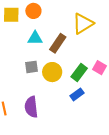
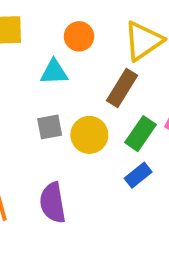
orange circle: (33, 11) -> (79, 36), moved
brown rectangle: (58, 43) -> (122, 88), moved

